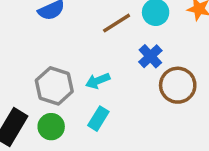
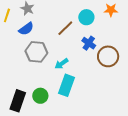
gray hexagon: (54, 86) -> (36, 52), moved
cyan rectangle: (98, 119) -> (66, 85), size x1.5

